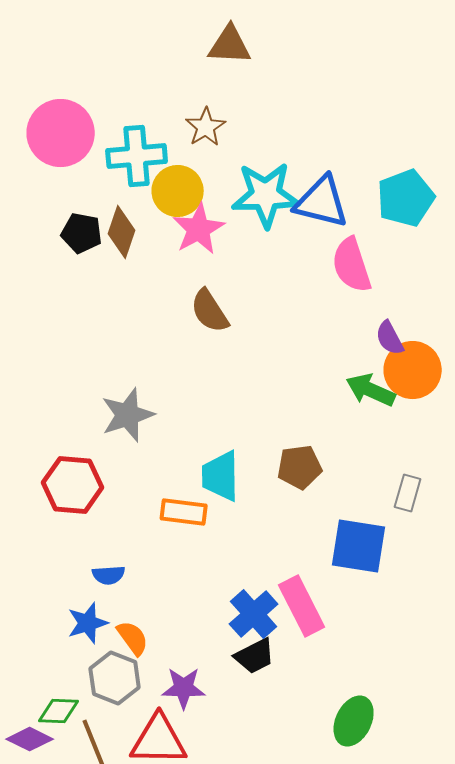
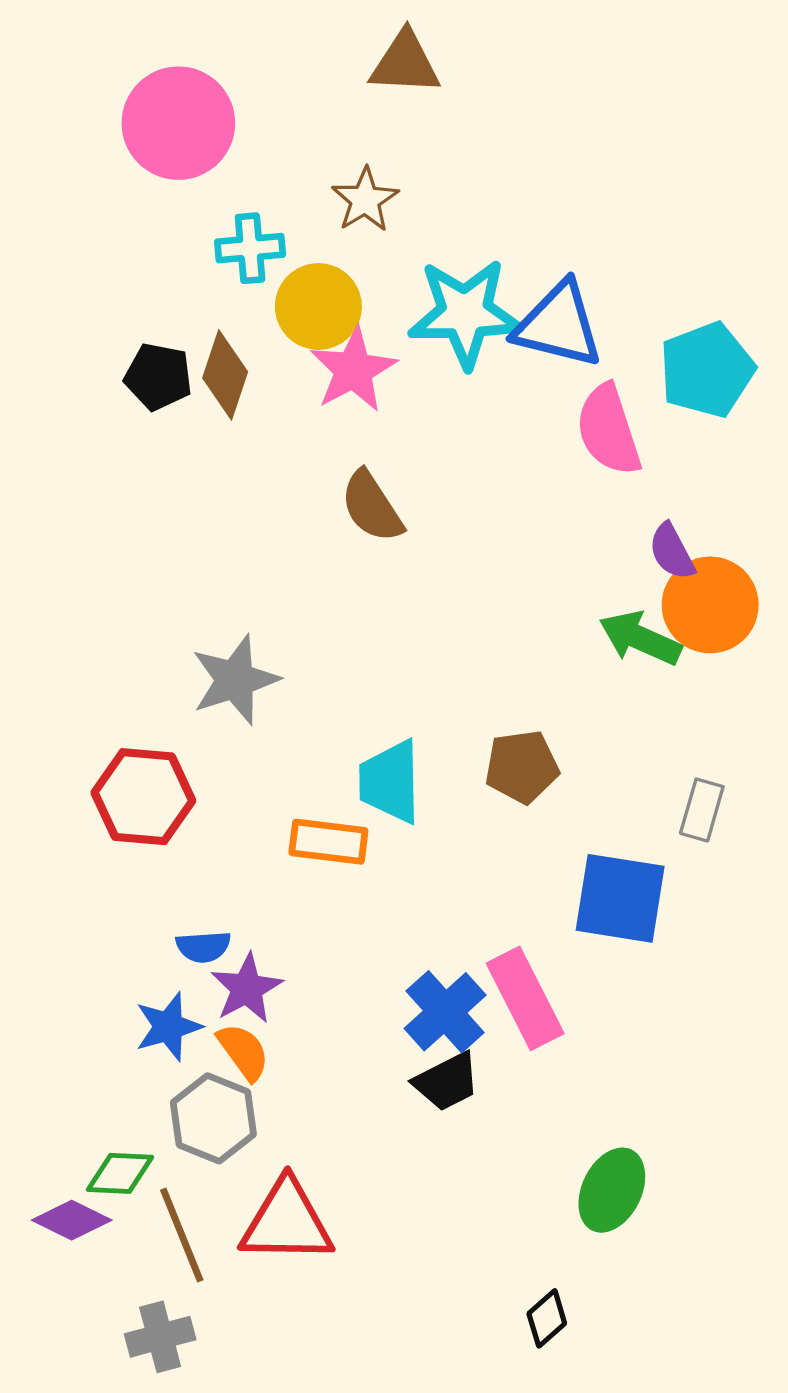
pink circle: (61, 133) -> (178, 123), moved
cyan cross: (137, 156) -> (250, 248), size x0.7
cyan pentagon: (406, 198) -> (707, 370), moved
purple star: (184, 688) -> (247, 988), moved, turned -30

